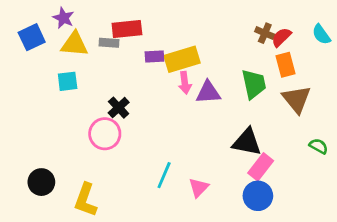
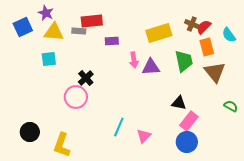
cyan semicircle: (321, 34) -> (229, 35), moved
yellow rectangle: (182, 59) -> (159, 33), moved
black triangle: (247, 142) -> (179, 103), size x0.7

